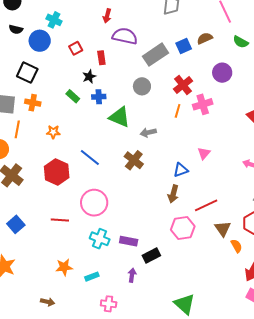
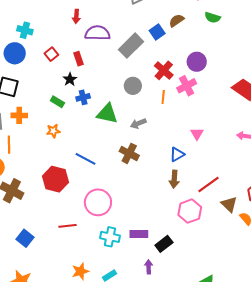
purple circle: (222, 73) -> (197, 62), moved
gray circle: (142, 86) -> (133, 86), moved
orange star: (53, 132) -> (53, 131), moved

